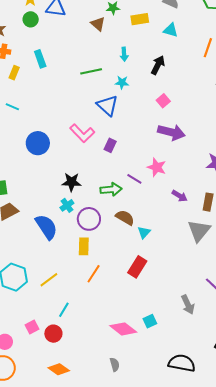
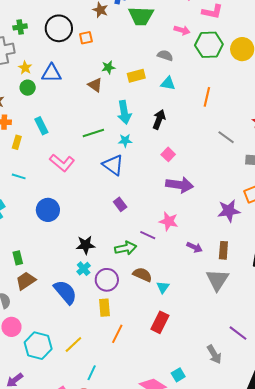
cyan arrow: (124, 54) -> (124, 112), size x1.6
pink L-shape: (82, 133) -> (62, 163), moved
purple rectangle: (110, 145) -> (120, 204), turned -56

